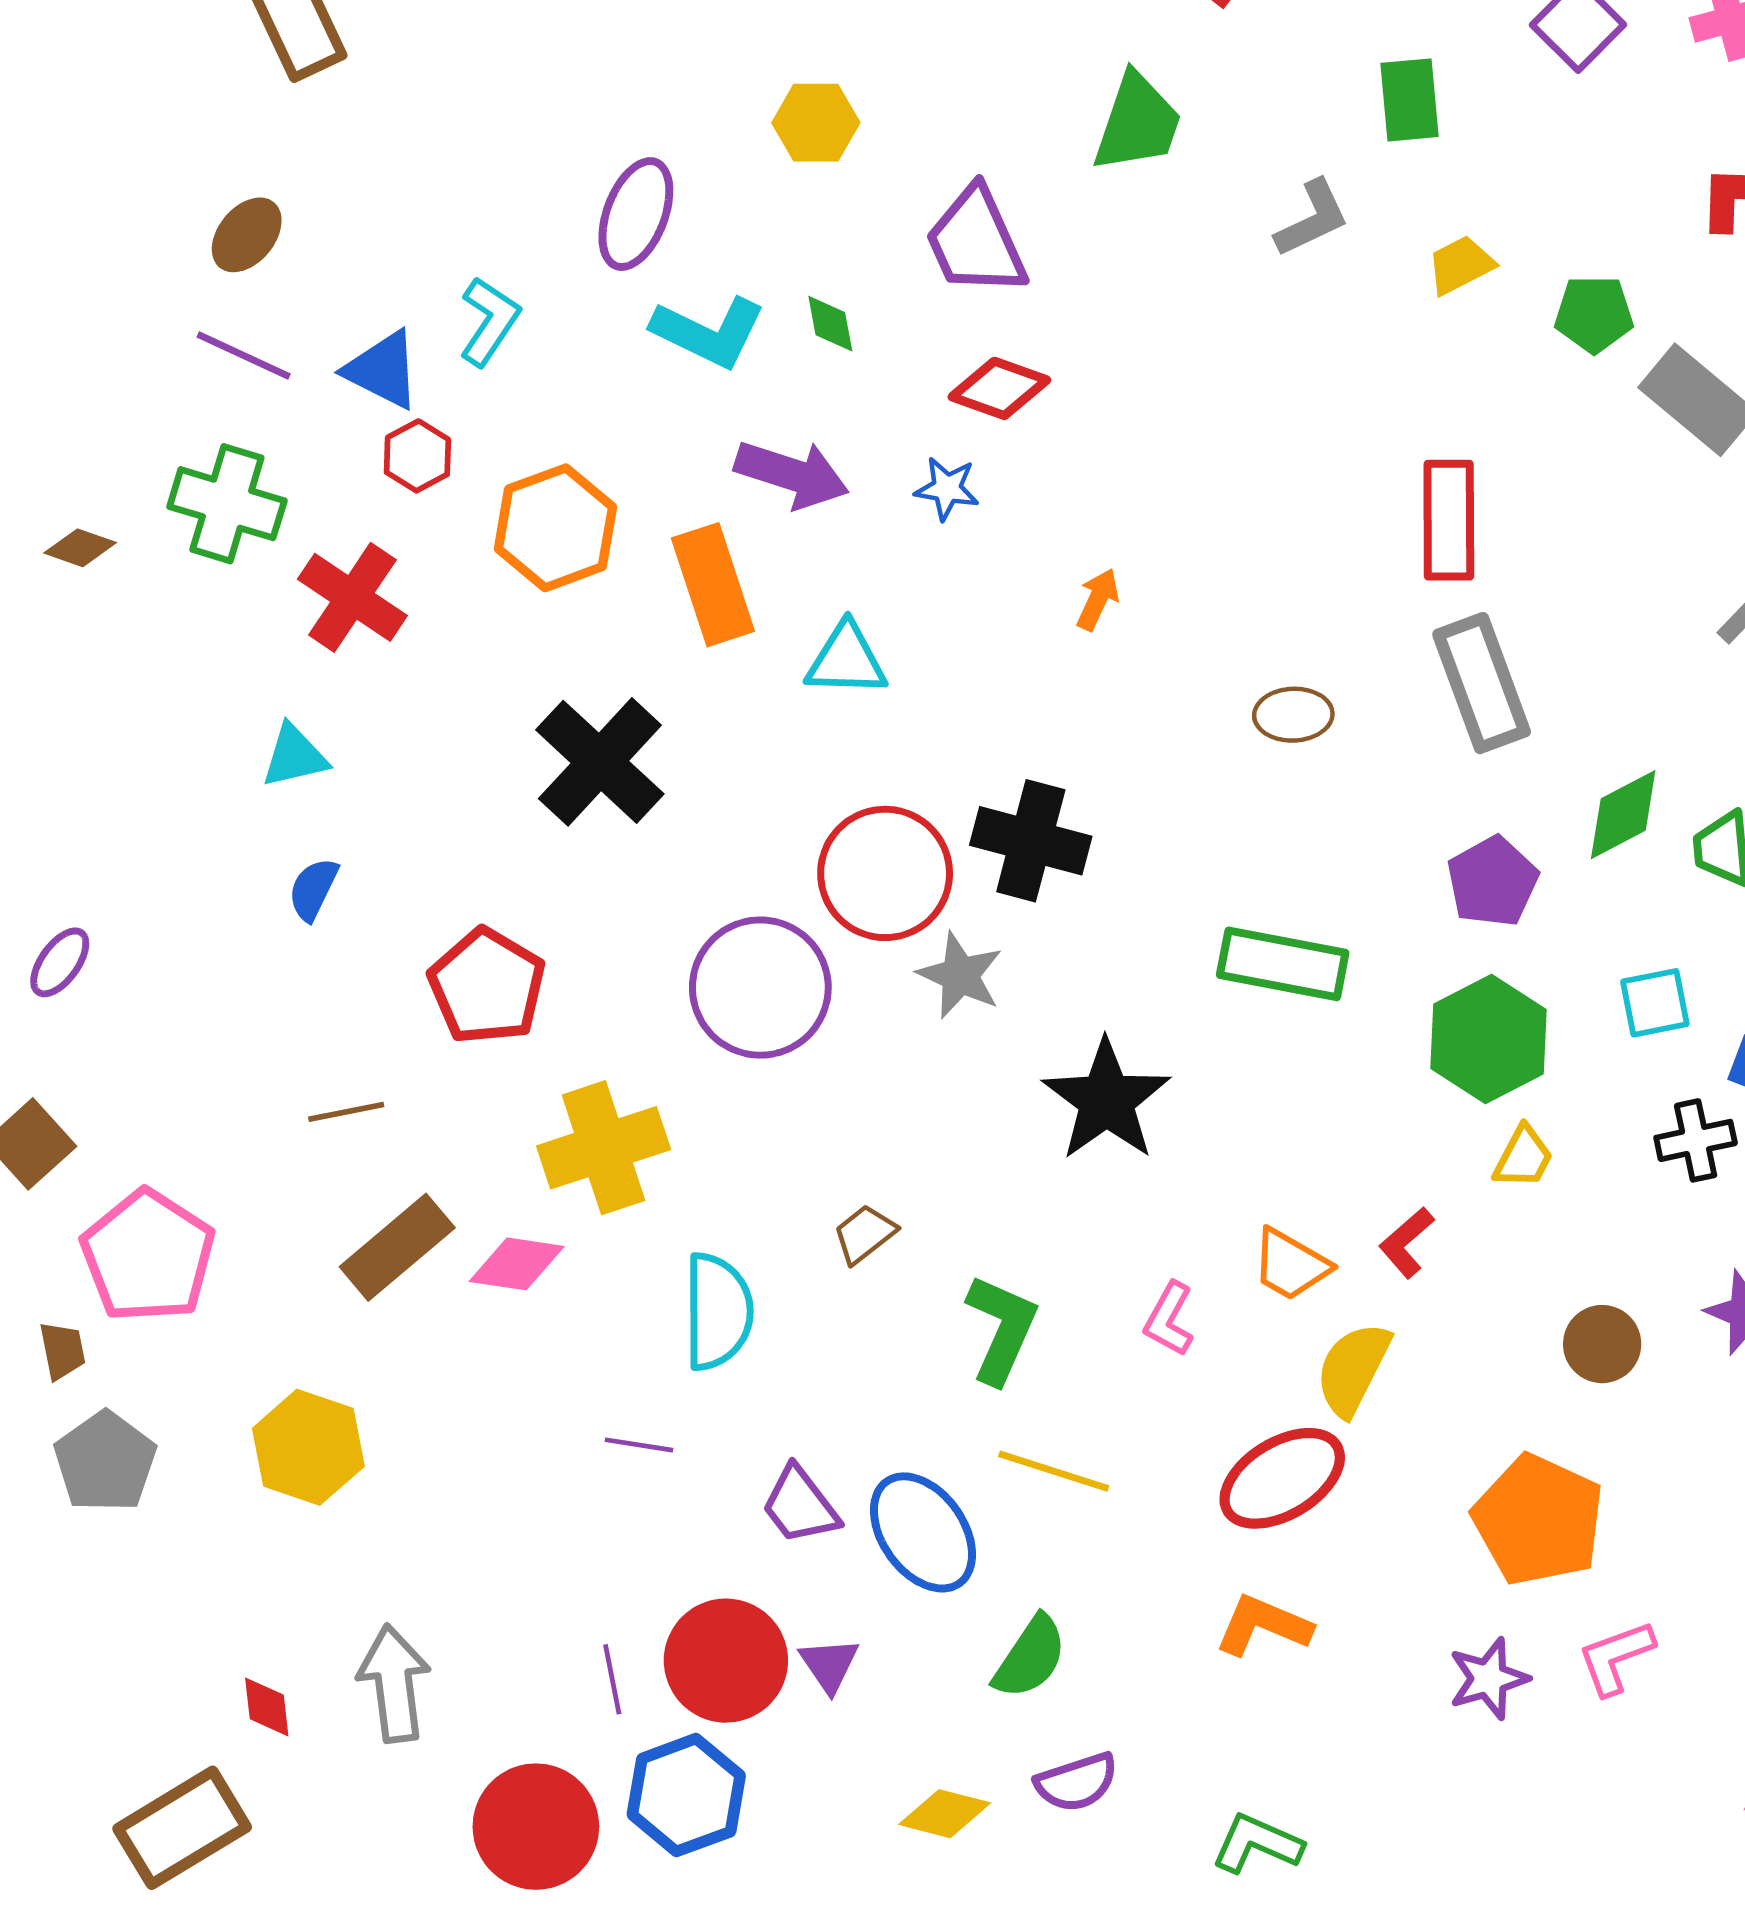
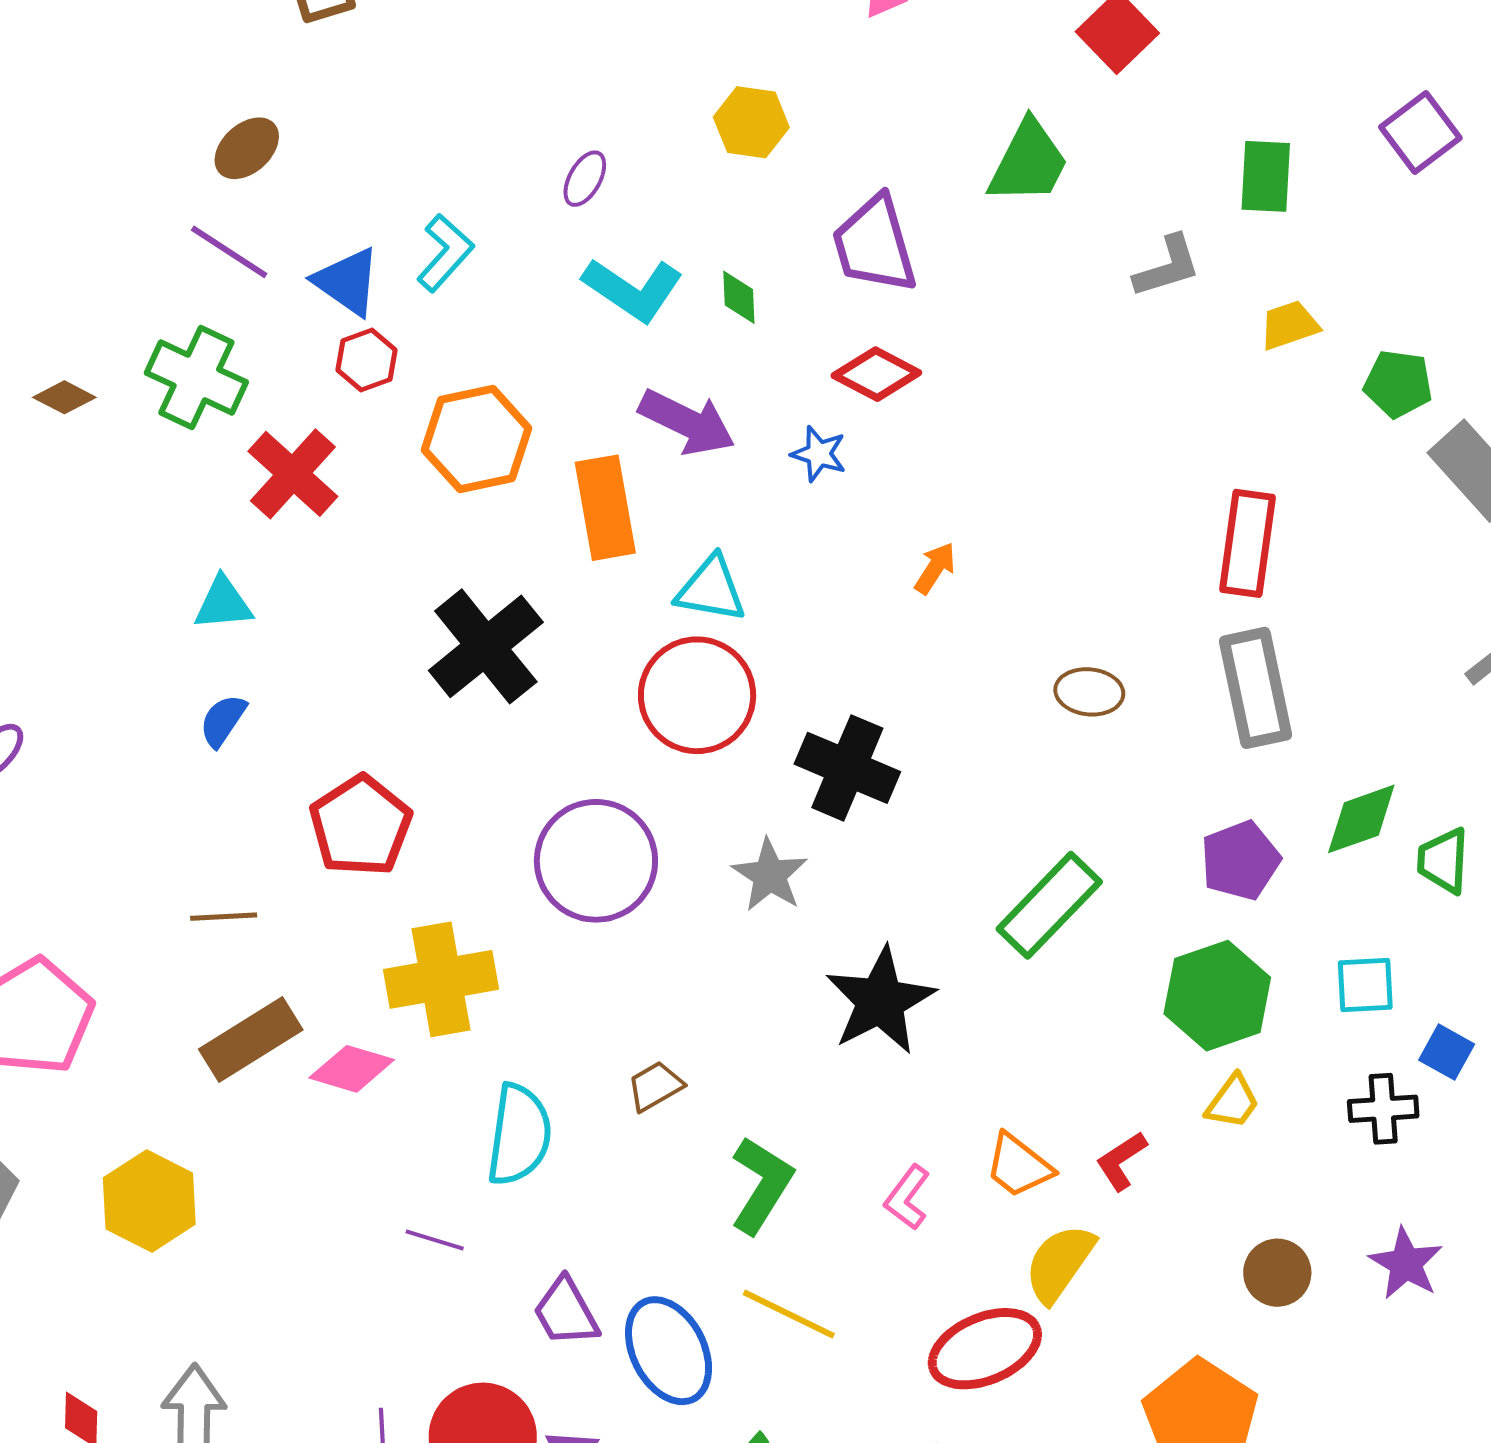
purple ellipse: (636, 214) -> (585, 179), size x0.6
red circle: (885, 873) -> (697, 695), moved
green rectangle: (1283, 964) -> (1049, 905), turned -65

